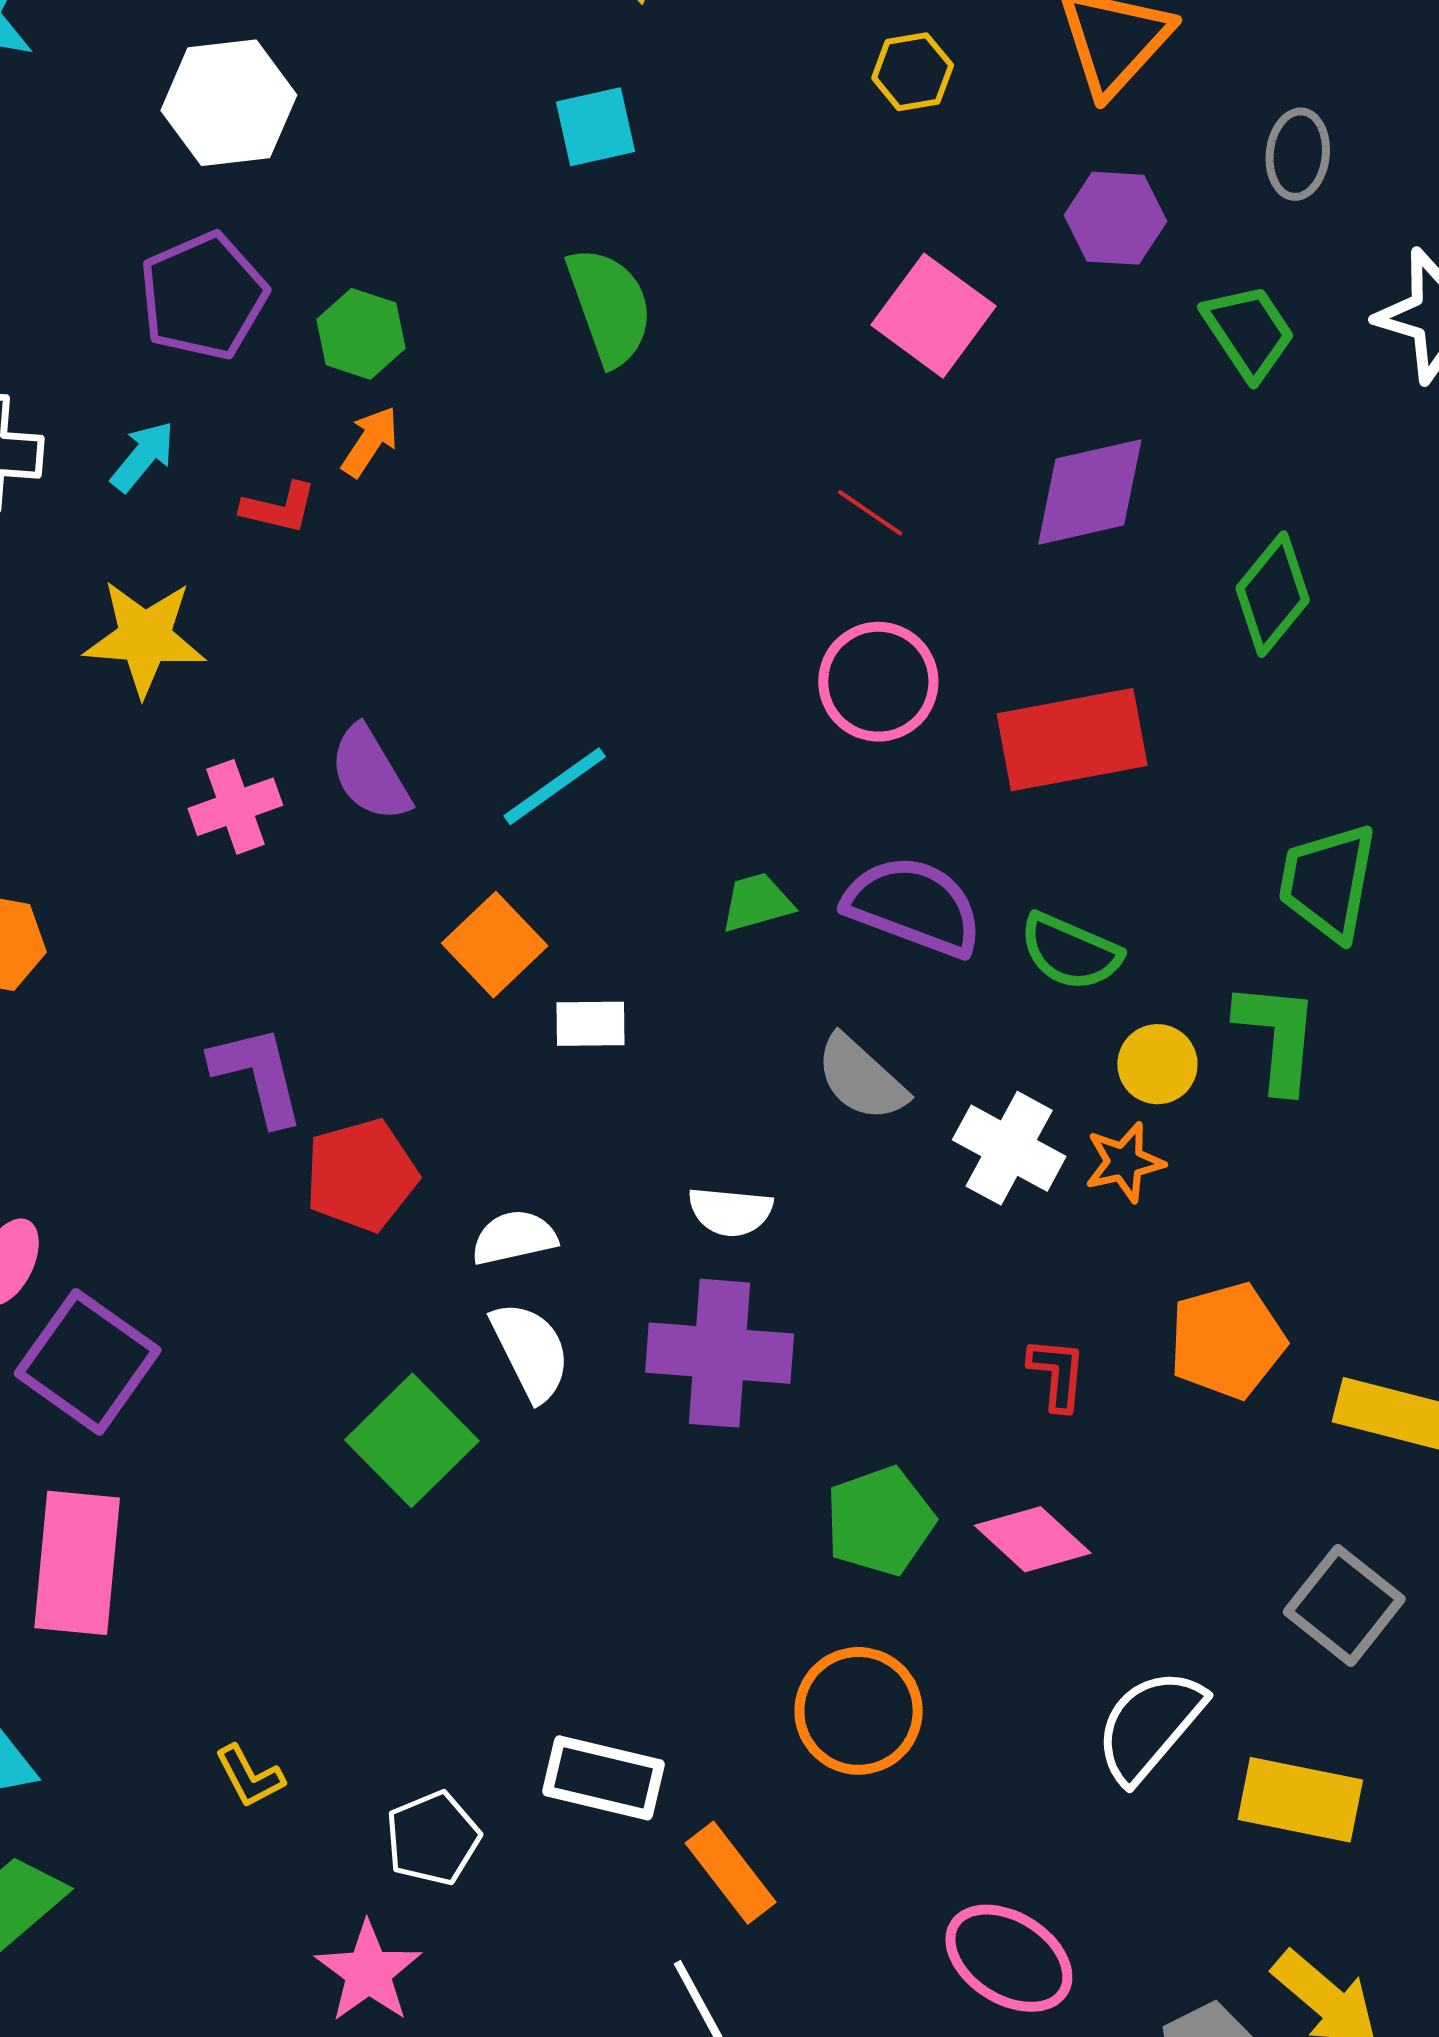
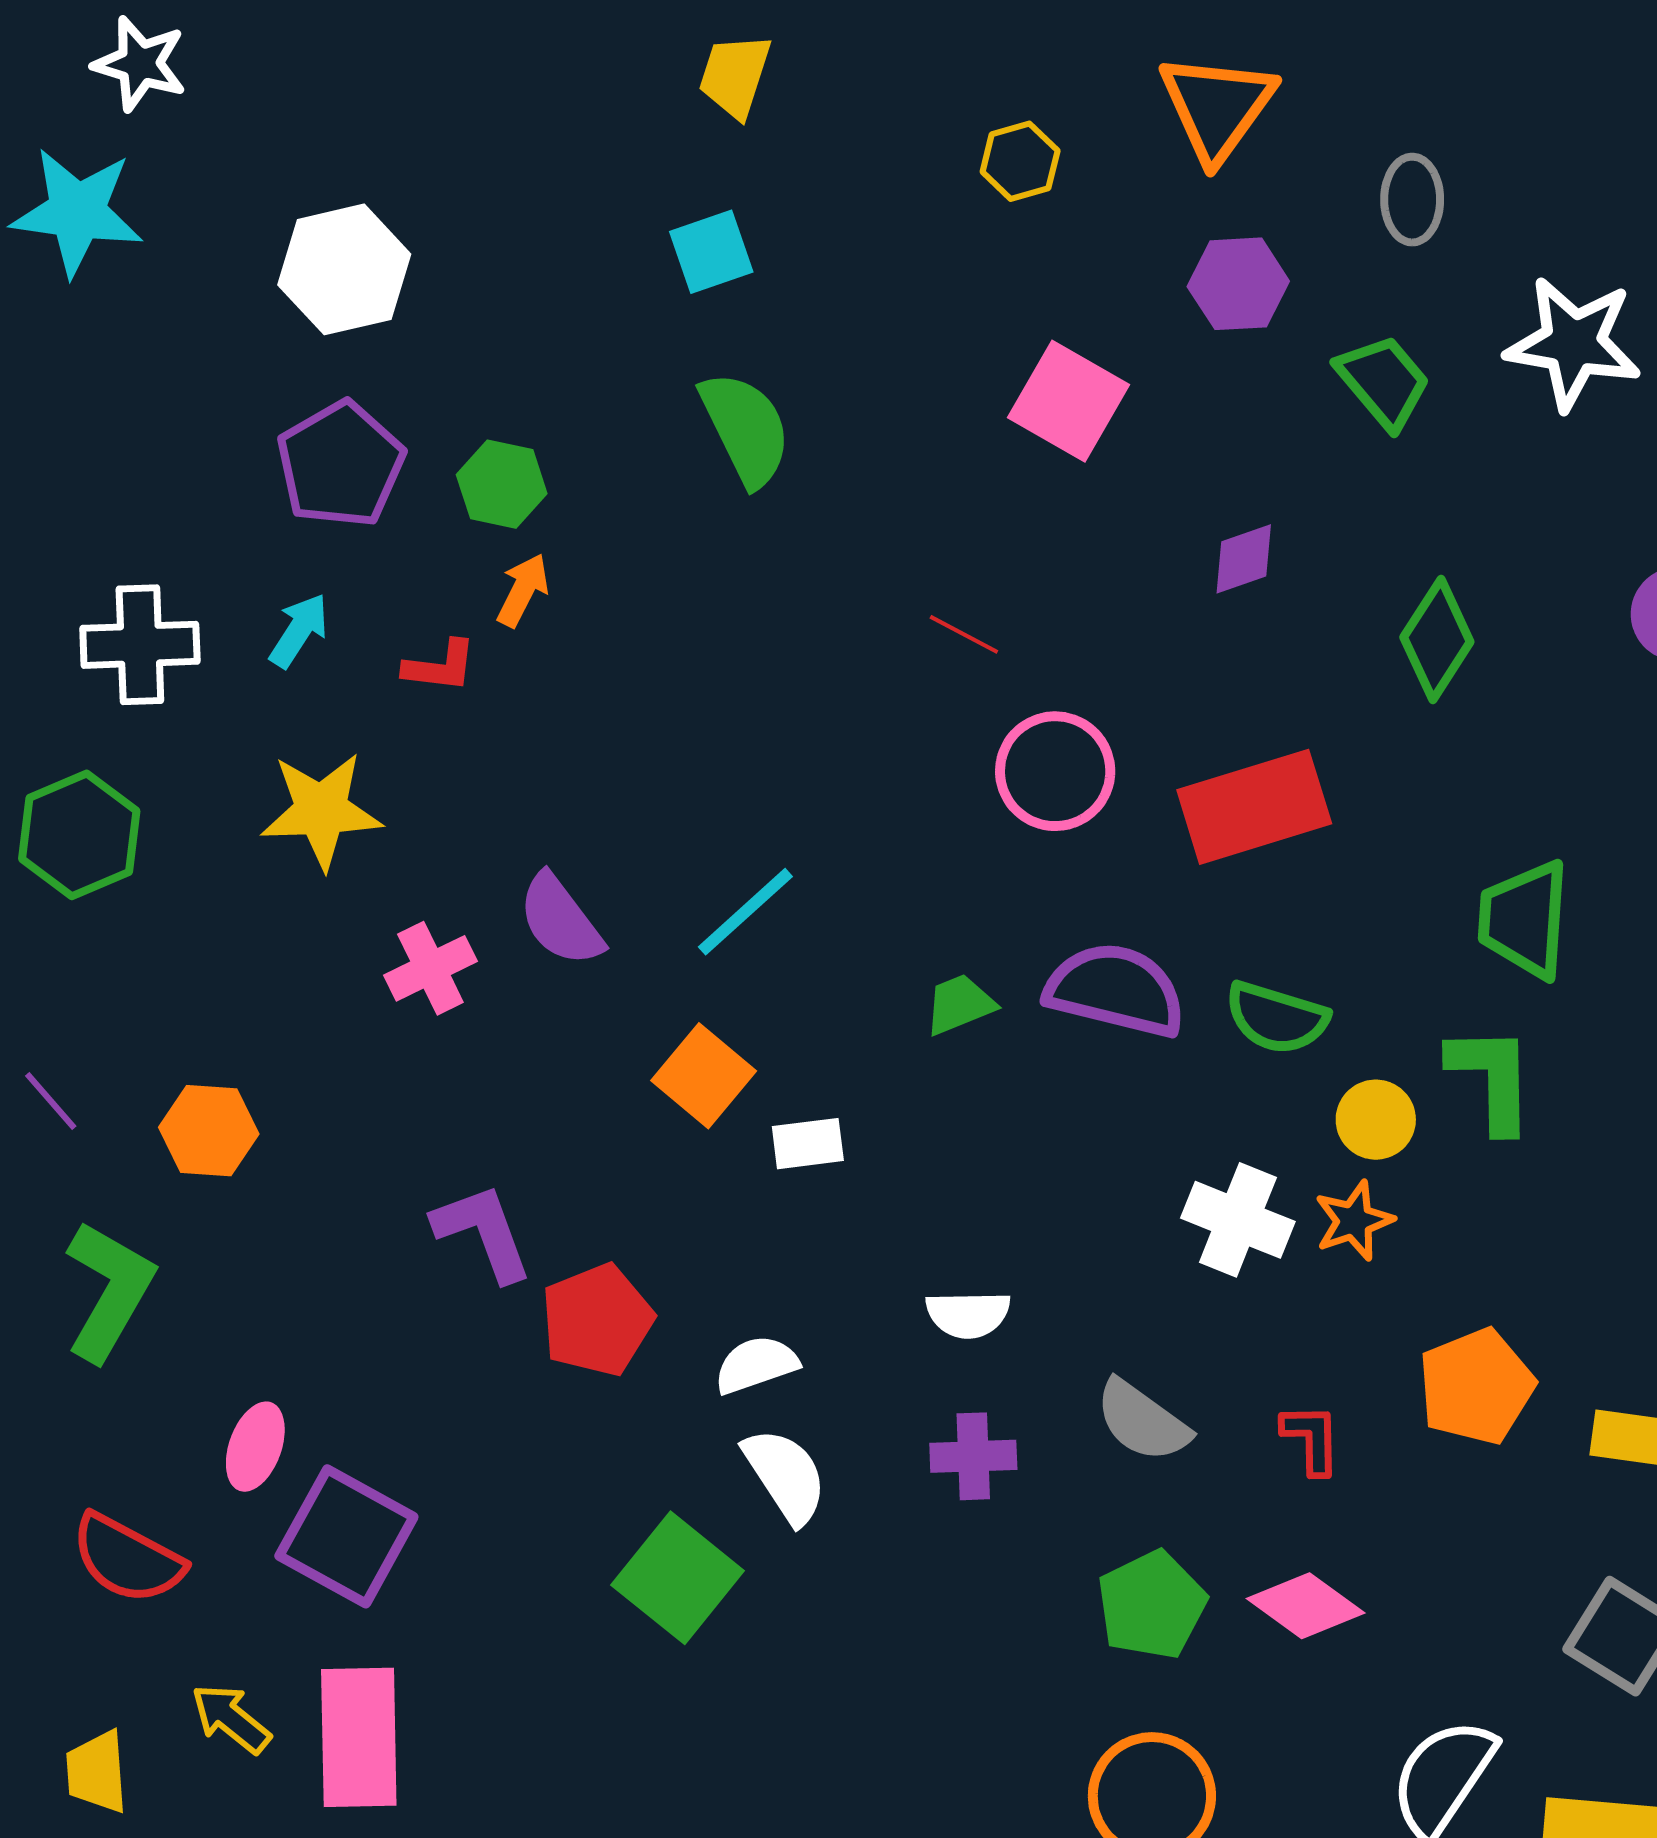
purple diamond: (1090, 492) -> (1244, 559), size x0.6
red line: (870, 513) -> (964, 634), moved
gray semicircle: (861, 1078) -> (1142, 1421), moved
purple cross: (720, 1353) -> (973, 1456), size x0.6

